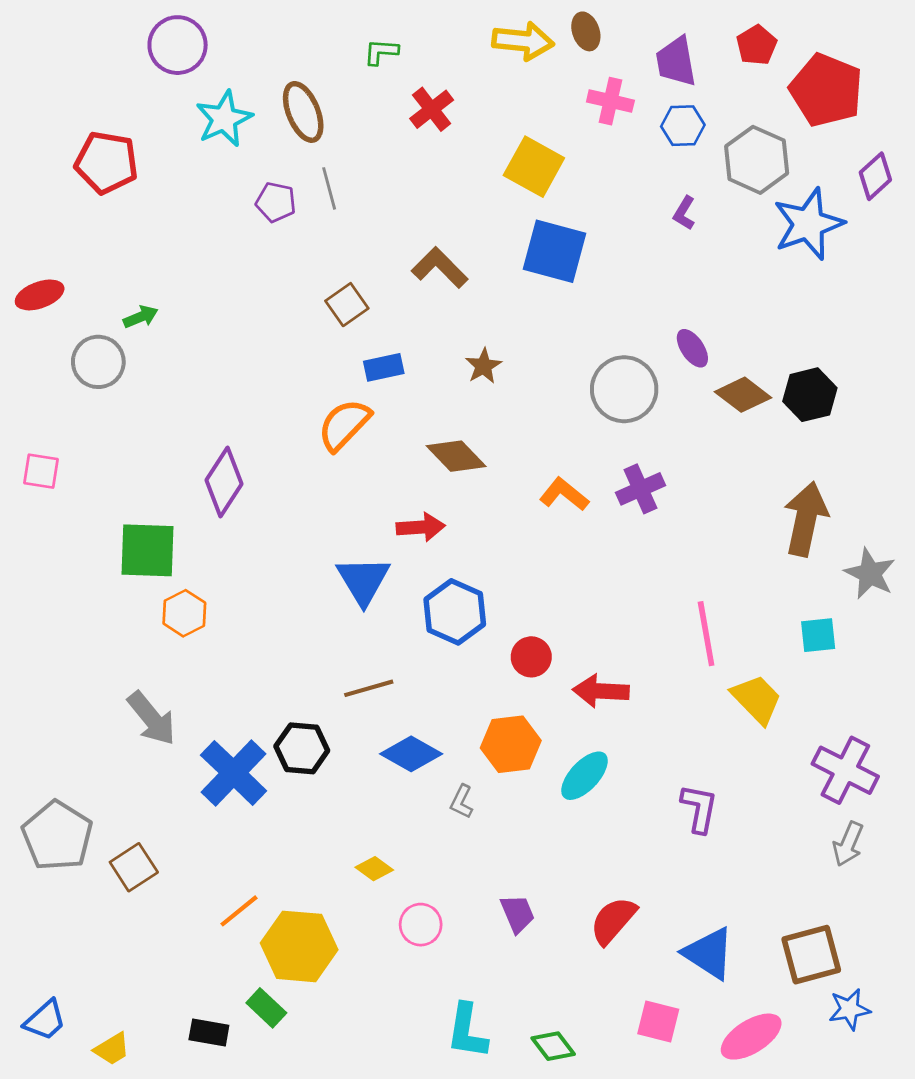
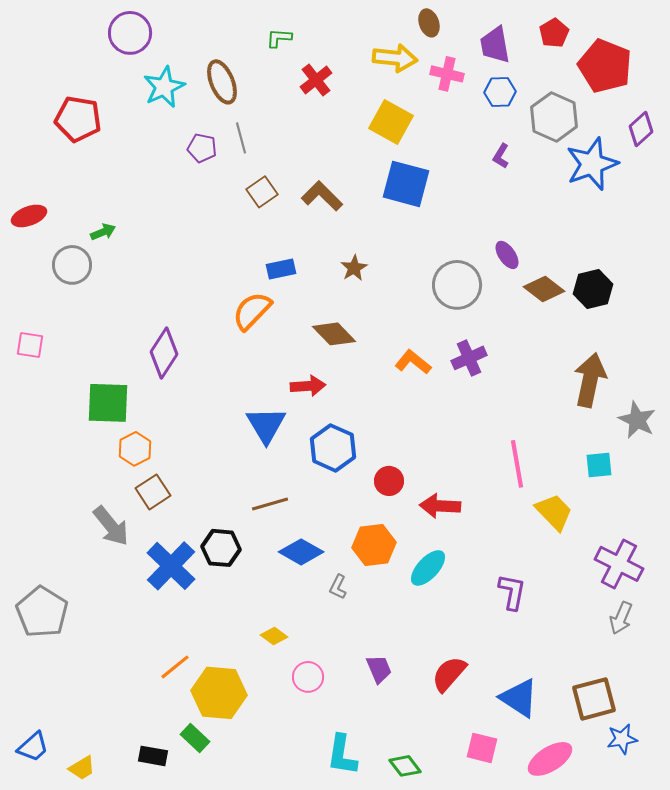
yellow arrow: (523, 41) -> (395, 58), moved
brown square: (347, 305) -> (262, 192), moved
brown square: (134, 867) -> (153, 492), moved

